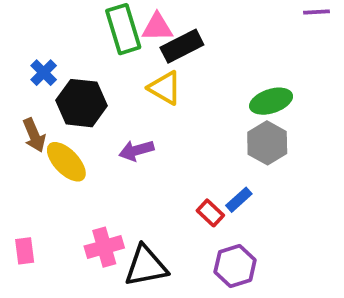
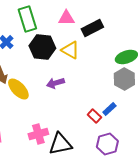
green rectangle: (123, 29) -> (27, 19), moved
black rectangle: (182, 46) -> (92, 28), moved
black hexagon: (81, 103) -> (42, 47), moved

